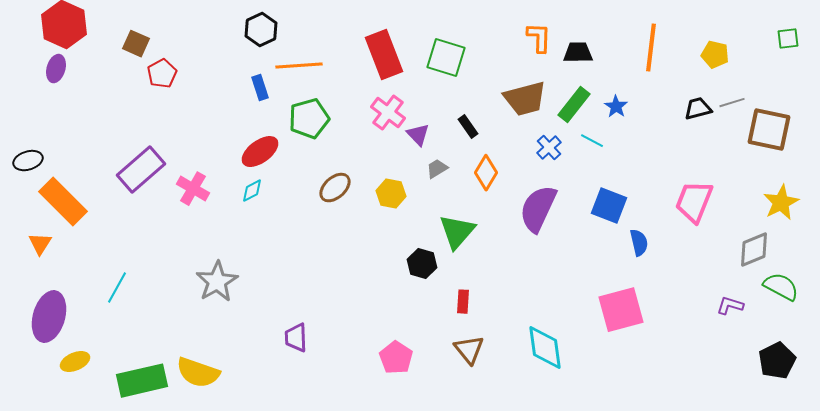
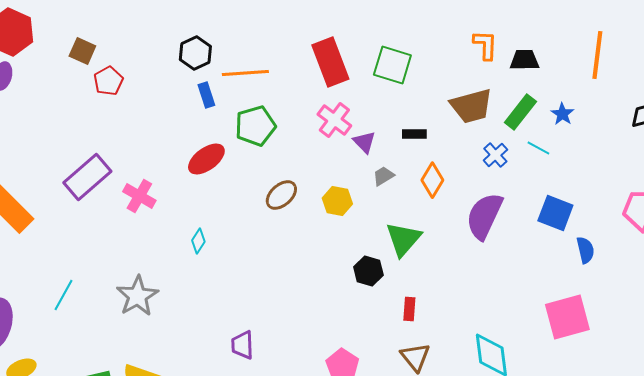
black hexagon: (261, 30) -> (195, 53), moved
black rectangle: (468, 127) -> (414, 134), turned -55
cyan diamond: (252, 191) -> (198, 241), moved, turned -30
gray star: (217, 282) -> (137, 296), moved

